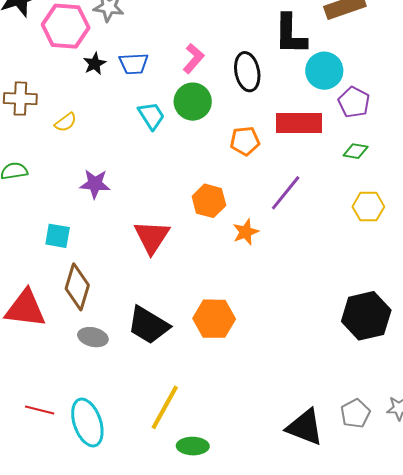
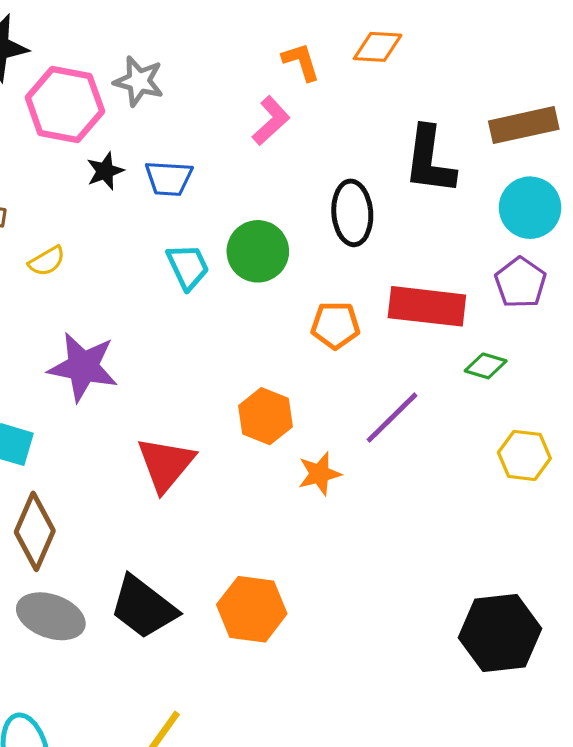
pink L-shape: (193, 58) -> (271, 121), moved
cyan circle: (324, 71) -> (530, 208), moved
green diamond: (356, 151) -> (486, 366), moved
purple star: (95, 184) -> (83, 367), size x1.4
gray ellipse: (93, 337) -> (51, 616), size x1.4

